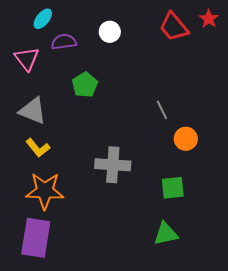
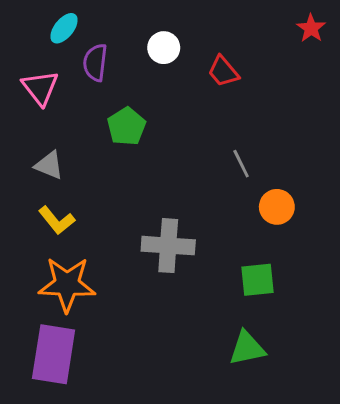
red trapezoid: (174, 27) -> (223, 71), moved, size x0.7
purple semicircle: (64, 42) -> (95, 63), turned -75
gray triangle: (33, 111) -> (49, 165), size x0.7

